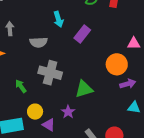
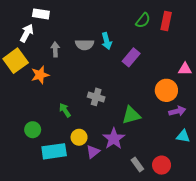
gray semicircle: (39, 42) -> (85, 45), moved
gray cross: (50, 73) -> (96, 97), size x0.7
purple star: (68, 112) -> (114, 139), size x1.5
purple triangle: (49, 125) -> (93, 152), turned 48

